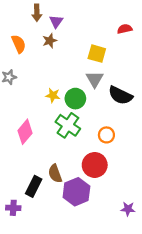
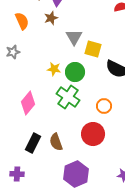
yellow square: (97, 54) -> (93, 49), moved
gray triangle: (95, 79) -> (74, 37), moved
black rectangle: (34, 186) -> (33, 143), moved
purple hexagon: (76, 192) -> (76, 174), moved

